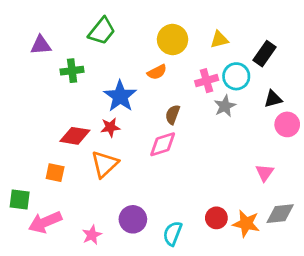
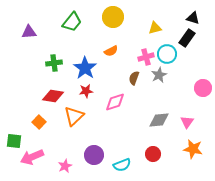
yellow circle: (173, 40) -> (113, 17), moved
green cross: (72, 71) -> (54, 63), moved
black triangle: (273, 99) -> (193, 18), moved, turned 32
brown semicircle: (173, 115) -> (134, 78), moved
red star: (110, 127) -> (86, 91), moved
orange square: (55, 173) -> (39, 122), turned 32
gray diamond: (280, 214) -> (159, 120), moved
orange star: (246, 224) -> (193, 149), moved
cyan semicircle: (173, 233) -> (122, 165), turned -132

